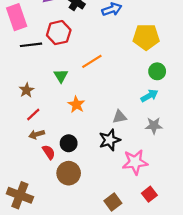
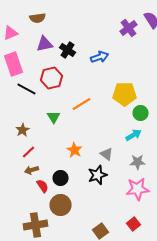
yellow pentagon: (146, 37) -> (124, 94), moved
black line: (31, 45) -> (26, 89), turned 36
orange star: (76, 105) -> (74, 150), moved
gray triangle: (120, 117) -> (106, 154), turned 48
pink star: (135, 162) -> (138, 189), moved
brown cross: (20, 195) -> (36, 225), moved, turned -30

